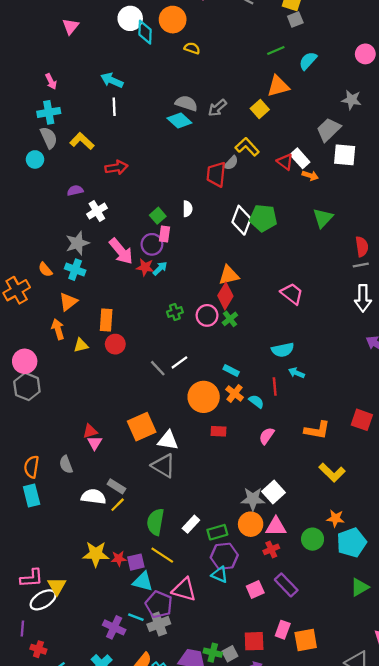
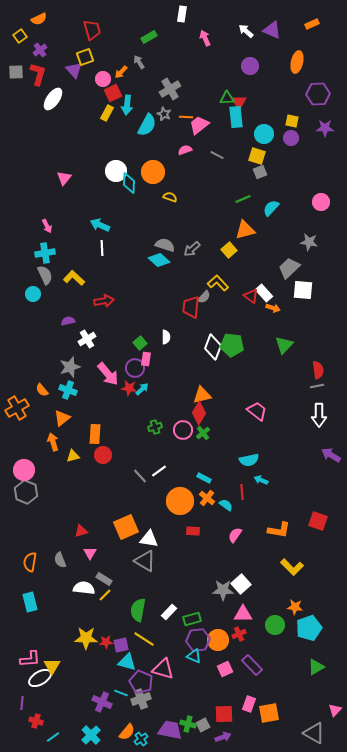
pink triangle: (95, 443) -> (90, 553), moved
cyan rectangle: (32, 495) -> (30, 602), moved
orange circle: (251, 524) -> (218, 640), moved

